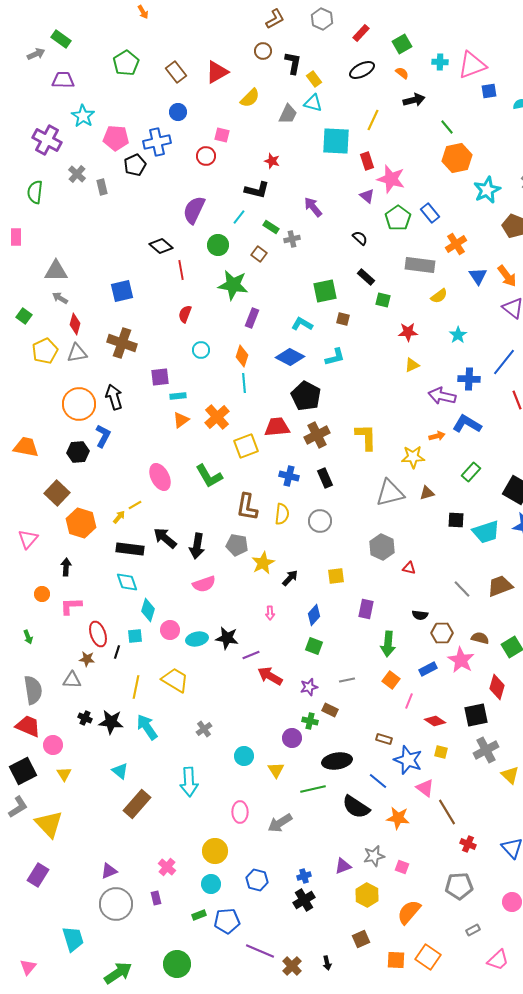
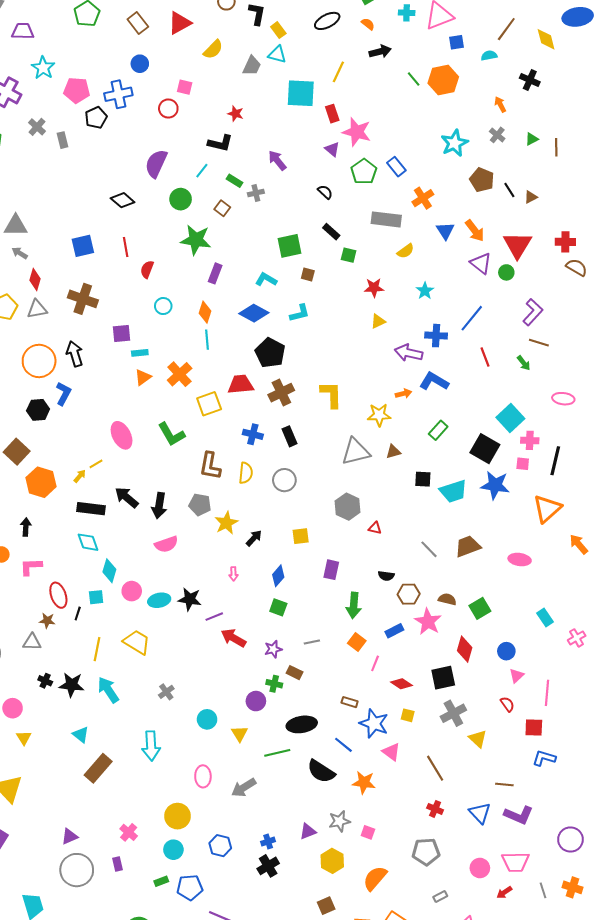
orange hexagon: (457, 158) -> (443, 80), moved
red line: (181, 270) -> (126, 247), moved
brown line: (447, 812) -> (435, 768), moved

